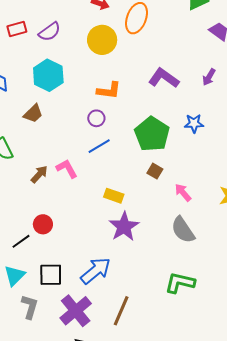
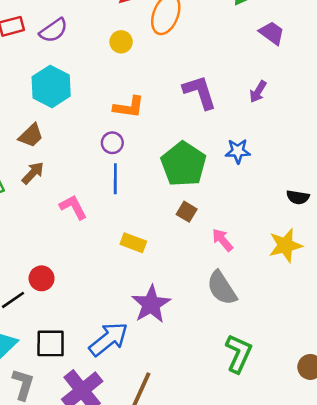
yellow circle: (102, 40) -> (121, 42), size x0.6
purple L-shape: (164, 78) -> (200, 92), turned 36
blue line: (99, 146) -> (115, 179), turned -60
brown arrow: (39, 174) -> (33, 173), moved
purple star: (124, 227) -> (151, 304), moved
green L-shape: (180, 283) -> (239, 353), moved, turned 100

